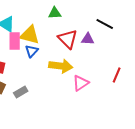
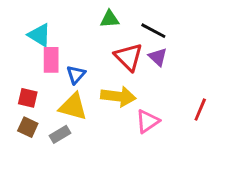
black line: (105, 24) -> (153, 31), moved
yellow triangle: (30, 35) -> (73, 107), moved
purple triangle: (88, 39) -> (158, 57), turned 40

